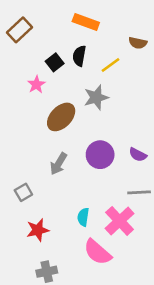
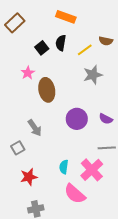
brown semicircle: (138, 43) -> (106, 41), moved
pink star: (36, 84) -> (28, 73), moved
gray star: (96, 97) -> (93, 75), moved
brown ellipse: (61, 117) -> (47, 90), turned -55
gray arrow: (58, 164) -> (35, 128), moved, turned -66

